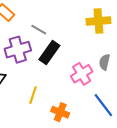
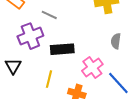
black rectangle: (49, 52) -> (62, 49), moved, turned 55
pink cross: (82, 74) -> (92, 67), moved

